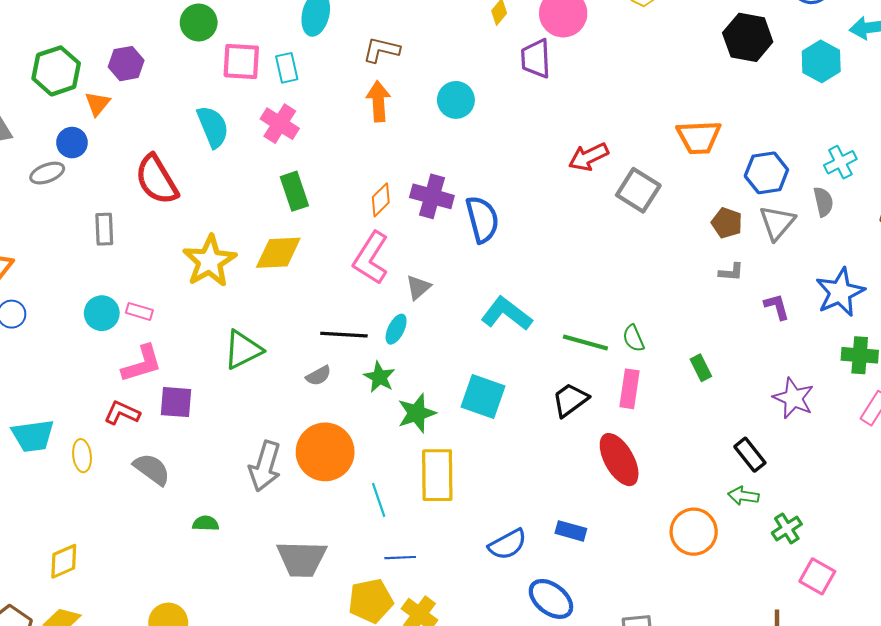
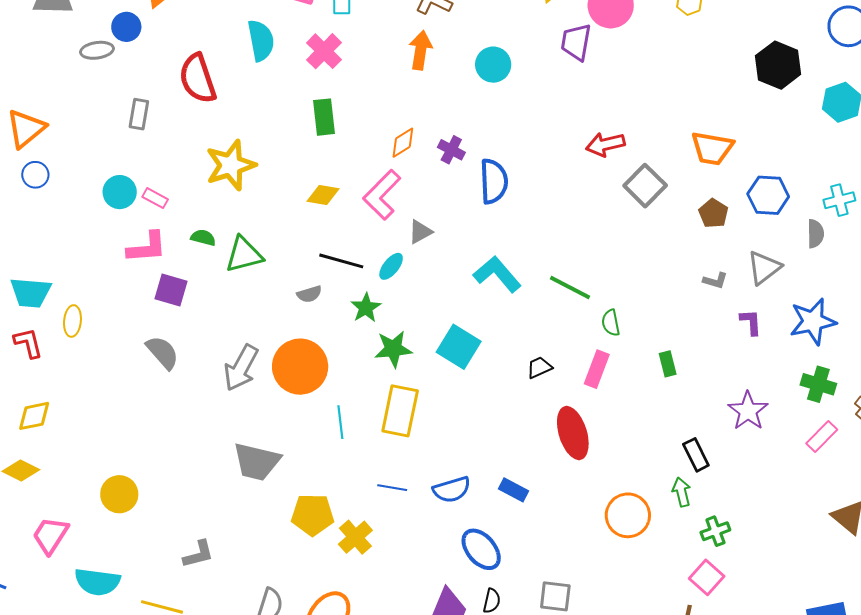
purple cross: (432, 196) -> (451, 150), size x0.7
brown pentagon: (727, 223) -> (713, 213), moved
gray triangle: (777, 223) -> (764, 268), moved
yellow diamond: (278, 253) -> (323, 195), moved, size x0.7
green line: (585, 343) -> (570, 288), moved
black trapezoid: (570, 400) -> (539, 367), size x0.7
red L-shape: (122, 413) -> (28, 343), moved, turned 40
gray semicircle: (152, 469) -> (163, 352), moved
green arrow: (743, 496) -> (682, 492), turned 56
green semicircle: (206, 523) -> (203, 238), moved
blue line: (400, 558) -> (392, 488), moved
pink square: (817, 576) -> (707, 577), moved

